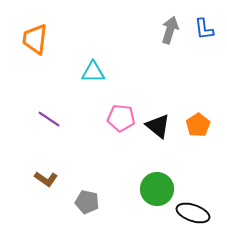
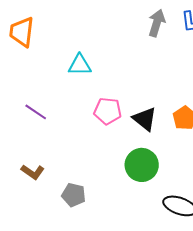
green circle: (157, 189) -> (142, 165), moved

